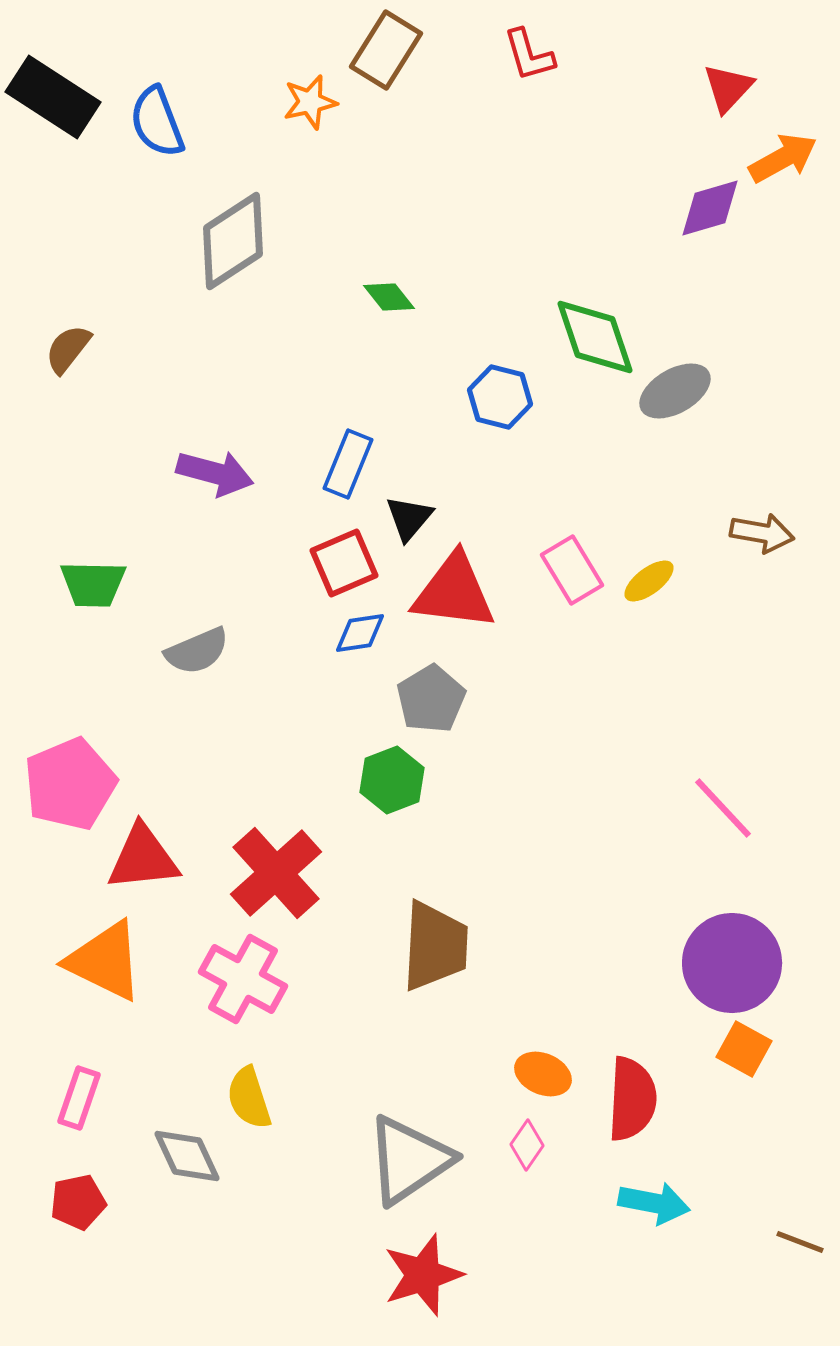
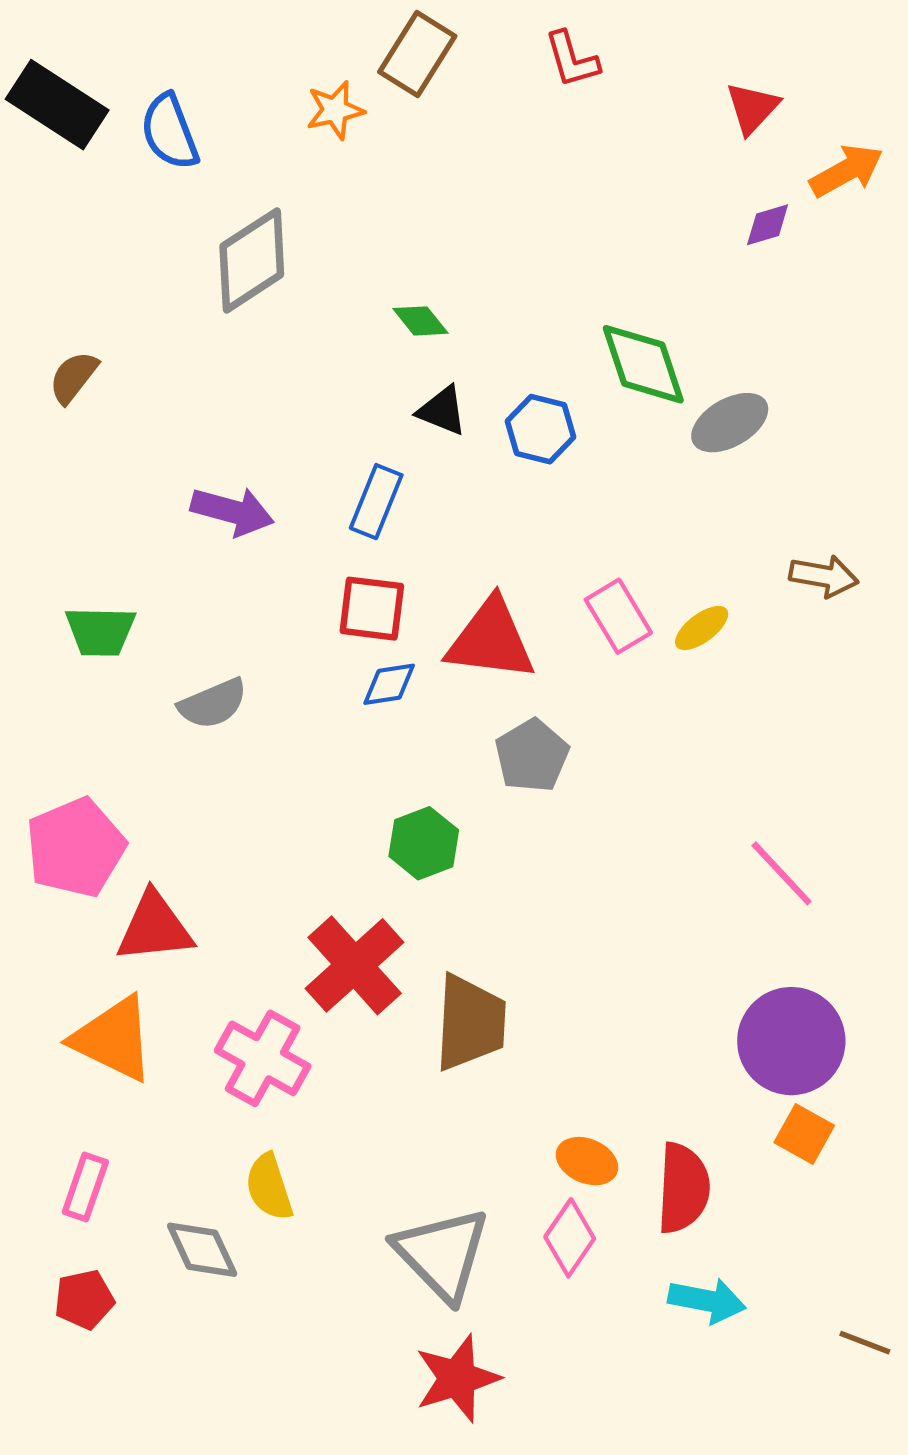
red triangle: (728, 88) -> (752, 108), moved
purple diamond: (710, 208) -> (768, 225), size x0.7
black triangle: (409, 518) -> (442, 411), moved, turned -48
red square: (344, 563) -> (372, 609), turned 30
gray pentagon: (431, 699) -> (532, 756), moved
red cross: (276, 873) -> (355, 965), moved
pink diamond: (527, 1145) -> (570, 1238), size x1.4
gray triangle: (409, 1160) -> (442, 1254), turned -40

